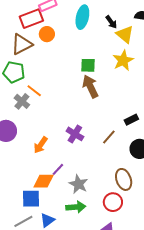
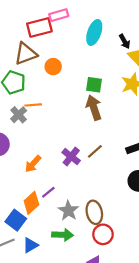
orange circle: (47, 34) -> (53, 67), moved
orange line: (34, 91) -> (33, 105), turned -49
brown line: (109, 137) -> (95, 151), moved
brown ellipse: (124, 179) -> (94, 212), moved
orange diamond: (44, 181) -> (31, 203), turned -50
blue square: (31, 199) -> (16, 220), turned 30

